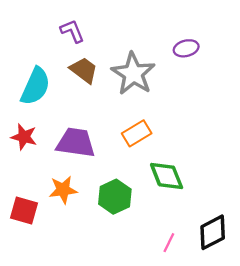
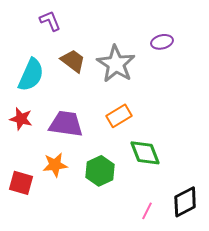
purple L-shape: (72, 31) -> (50, 21), moved

